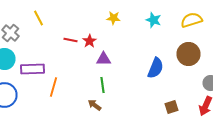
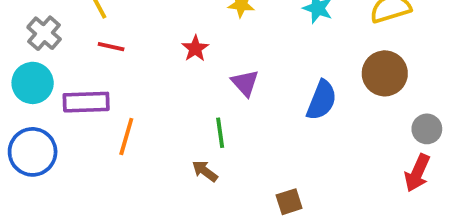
red line: (70, 40) -> (111, 47), moved
purple triangle: (104, 59) -> (245, 83), moved, turned 49
brown square: (172, 107) -> (289, 202), moved

